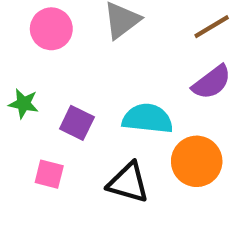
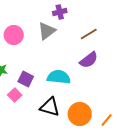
orange circle: (197, 161) -> (80, 114), moved
pink square: (49, 174) -> (15, 95), moved, turned 32

